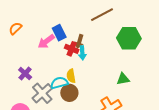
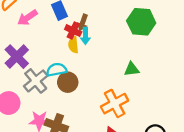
pink arrow: (46, 41) -> (27, 18), moved
purple cross: (25, 73) -> (17, 57), size x1.5
yellow semicircle: (71, 76) -> (73, 45), moved

